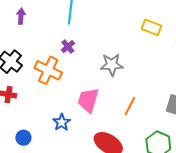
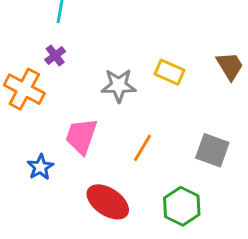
yellow rectangle: (151, 27) -> (169, 72), moved

